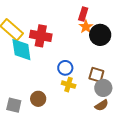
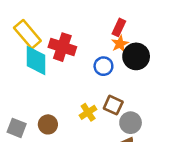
blue circle: (65, 68) -> (103, 66), moved
brown square: (96, 75) -> (113, 105), moved
yellow cross: (69, 85) -> (88, 112), turned 32

